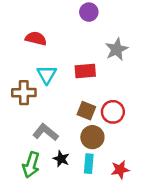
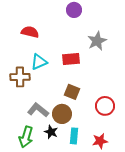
cyan triangle: (47, 75) -> (39, 62), turned 36
red circle: (113, 112) -> (105, 106), moved
brown circle: (92, 137) -> (62, 114), moved

